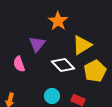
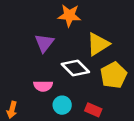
orange star: (58, 21) -> (69, 15), turned -30
pink semicircle: (19, 64) -> (43, 86), moved, turned -70

